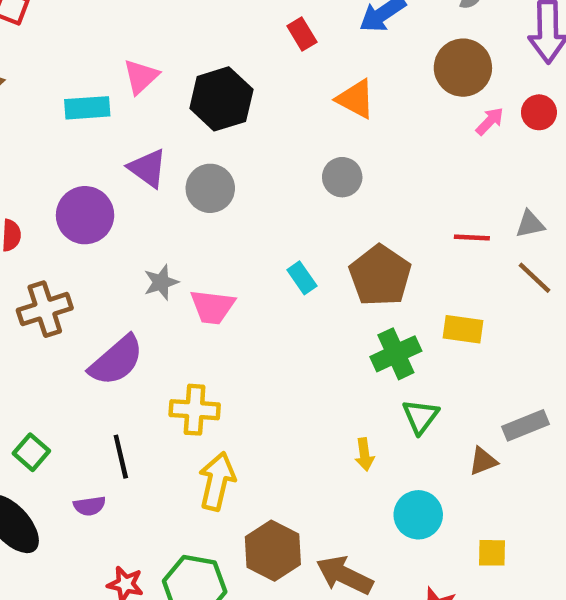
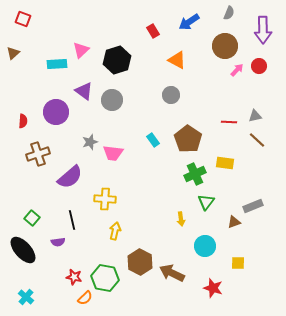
yellow arrow: (217, 481) -> (115, 231), size x0.7

